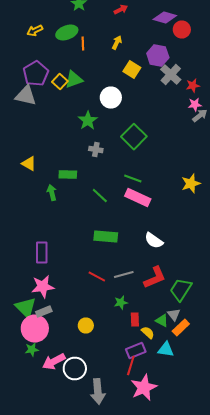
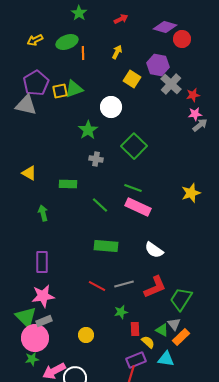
yellow square: (60, 82) -> (60, 91), turned 35
green arrow: (52, 192) -> (43, 213), moved

